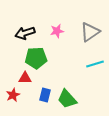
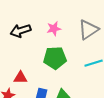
green pentagon: (36, 58) -> (55, 58), moved

